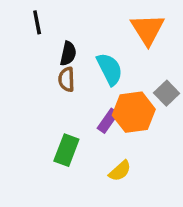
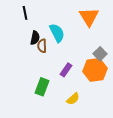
black semicircle: (68, 53) -> (35, 38), moved
cyan semicircle: (110, 69) -> (57, 33), moved
orange hexagon: (134, 112) -> (95, 70), moved

